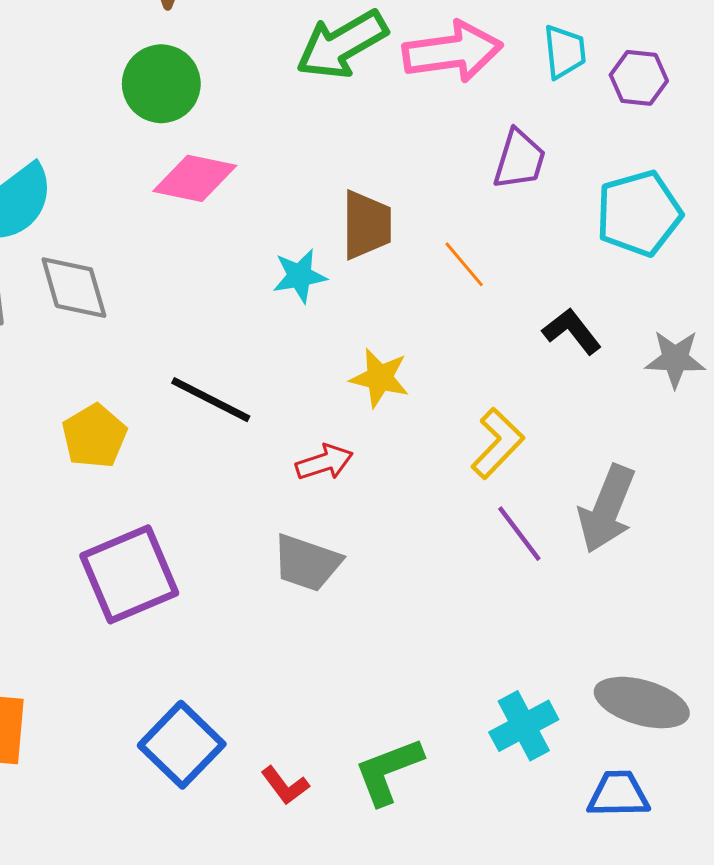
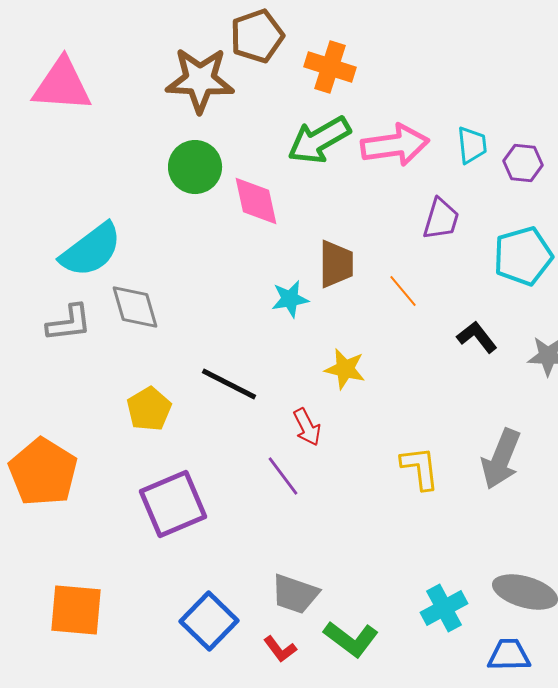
pink diamond: (195, 178) -> (256, 201), moved, turned 66
yellow L-shape: (498, 443) -> (420, 468), moved, turned -51
red arrow: (324, 462) -> (307, 427), turned 81
purple line: (519, 534) -> (283, 476), moved
gray trapezoid: (307, 563) -> (295, 594), moved
green L-shape: (388, 771) -> (351, 639), turned -122

